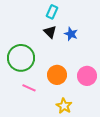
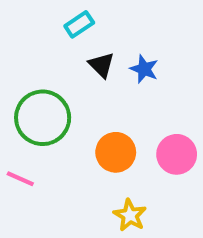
cyan rectangle: (52, 12) -> (79, 24), moved, turned 32
pink line: (29, 88) -> (20, 179), moved

